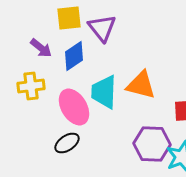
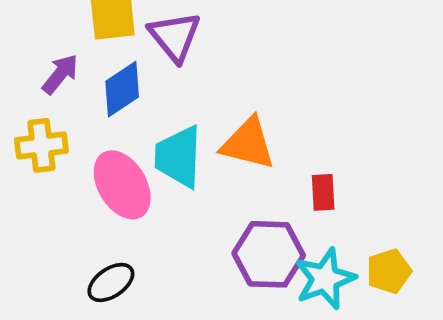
purple arrow: (41, 48) -> (60, 74), turned -90
black ellipse: (67, 143) -> (111, 282), moved

